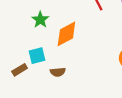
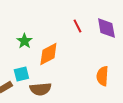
brown semicircle: (58, 72) -> (40, 89), size x1.5

